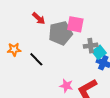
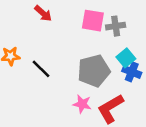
gray pentagon: (61, 33) -> (94, 71), moved
gray cross: (91, 46) -> (116, 26), moved

